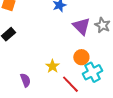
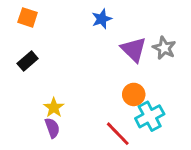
yellow star: (52, 66) -> (54, 108), moved

